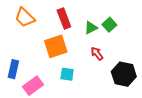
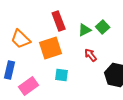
orange trapezoid: (25, 17) -> (21, 39), moved

